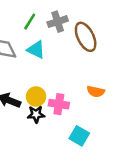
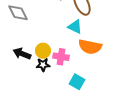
cyan triangle: (36, 50) -> (75, 27), moved
orange semicircle: (96, 91) -> (90, 47), size x1.6

